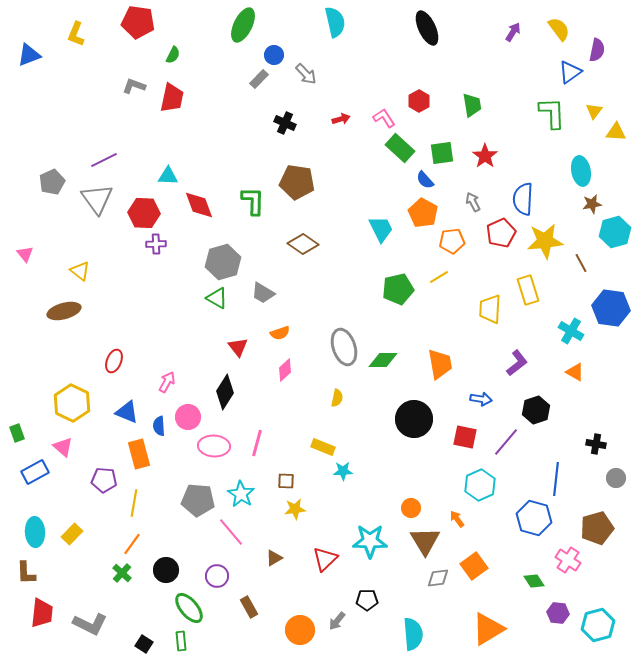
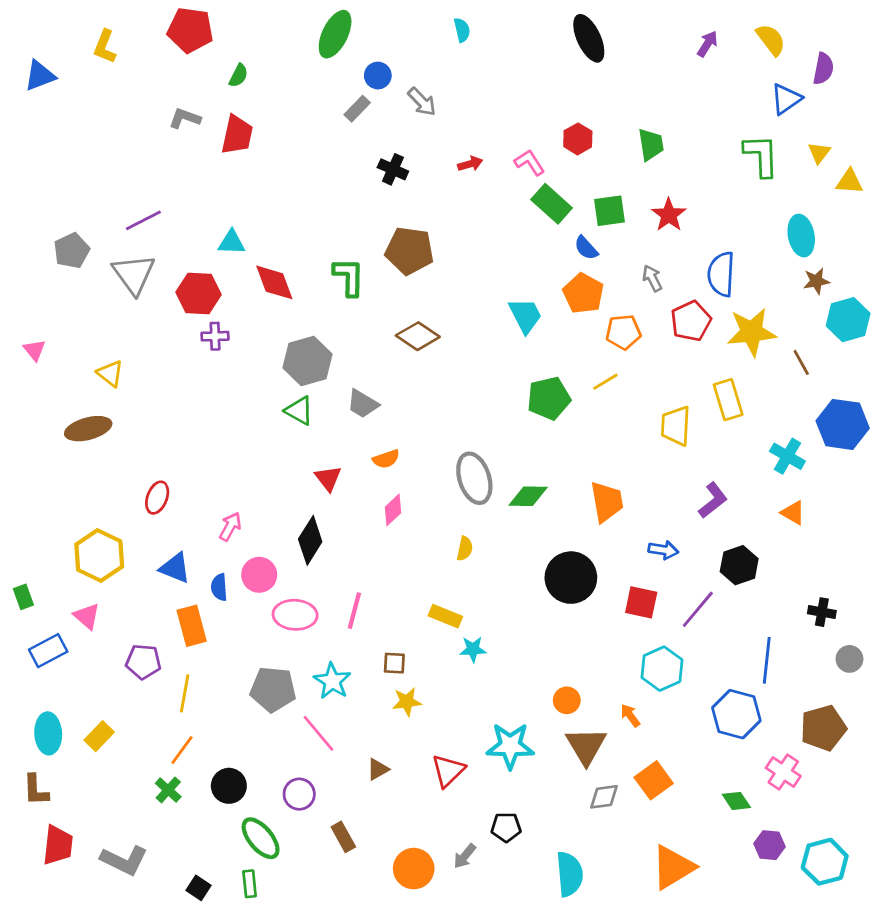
cyan semicircle: (335, 22) -> (462, 30), size x0.6

